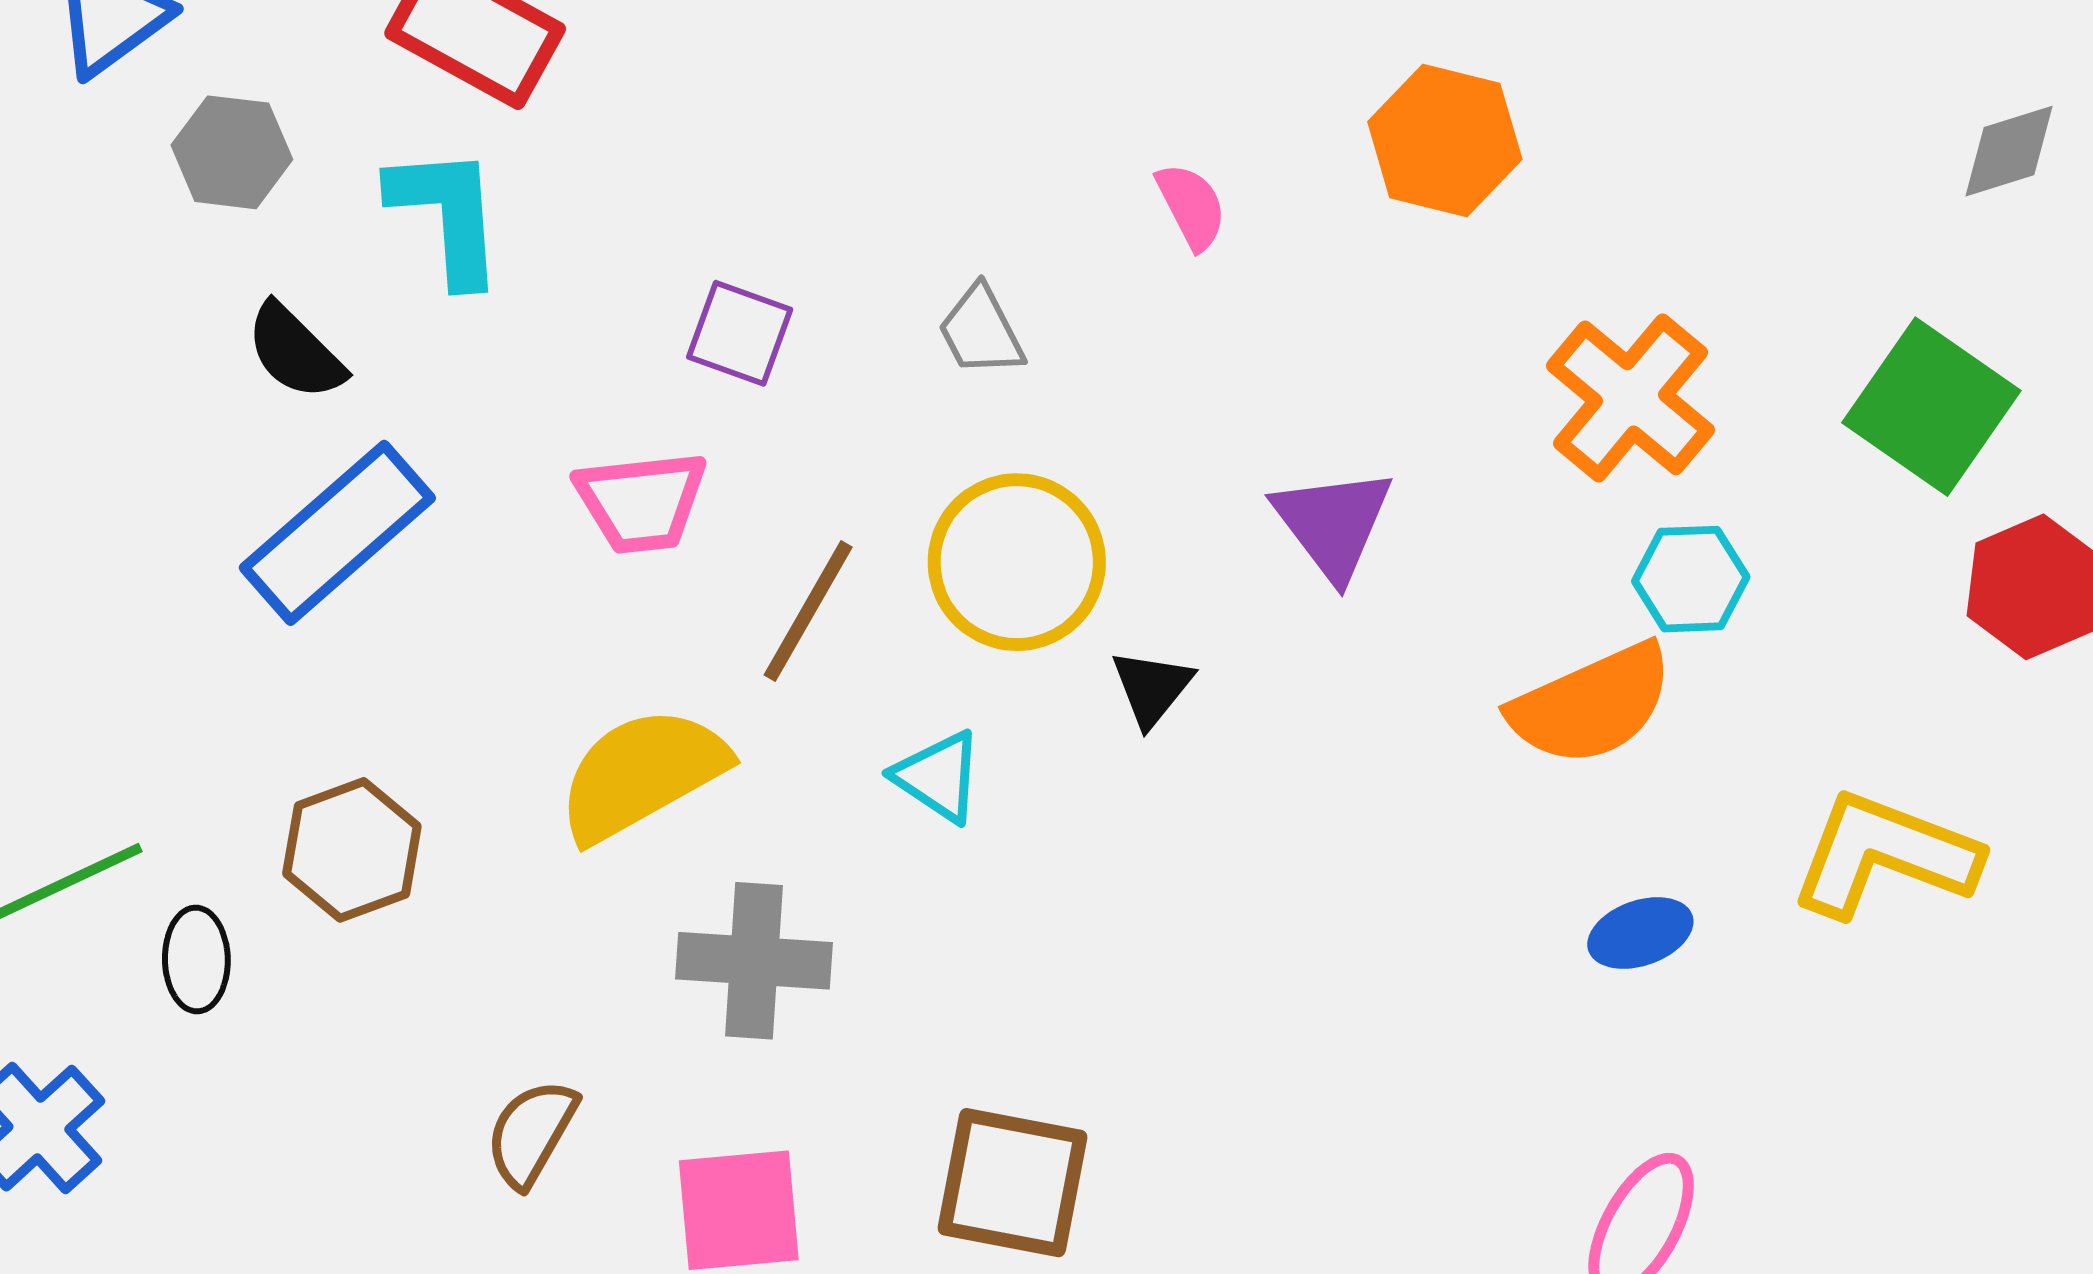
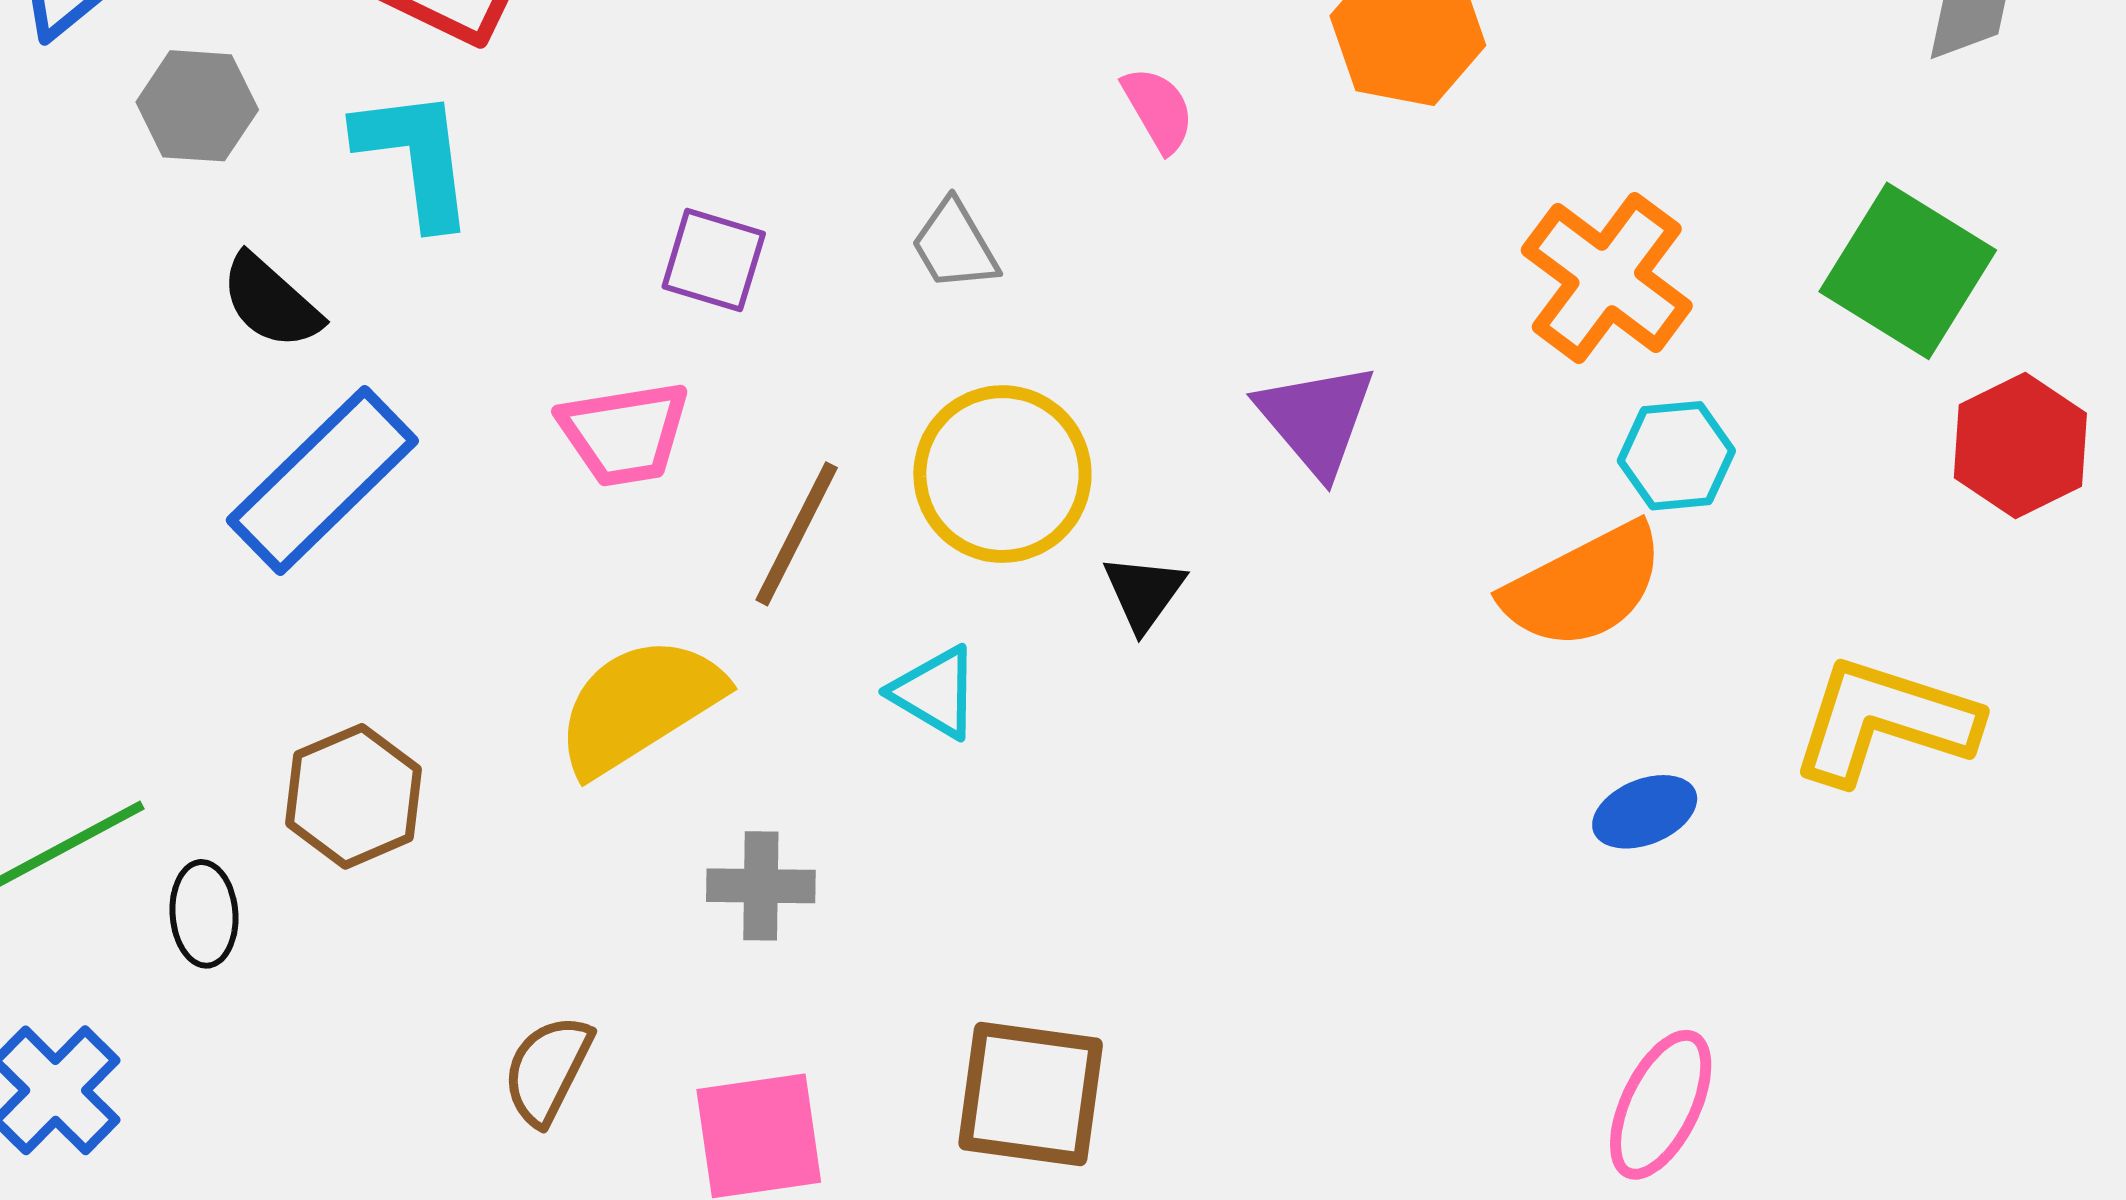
gray cross: (754, 961) -> (761, 886), size x0.7

